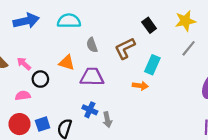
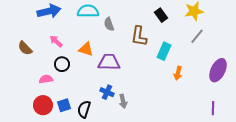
gray semicircle: (92, 45) -> (109, 24), moved
brown L-shape: (125, 48) -> (139, 36), turned -55
pink arrow: (24, 64) -> (56, 41), moved
orange arrow: (140, 86) -> (178, 73), moved, turned 96

